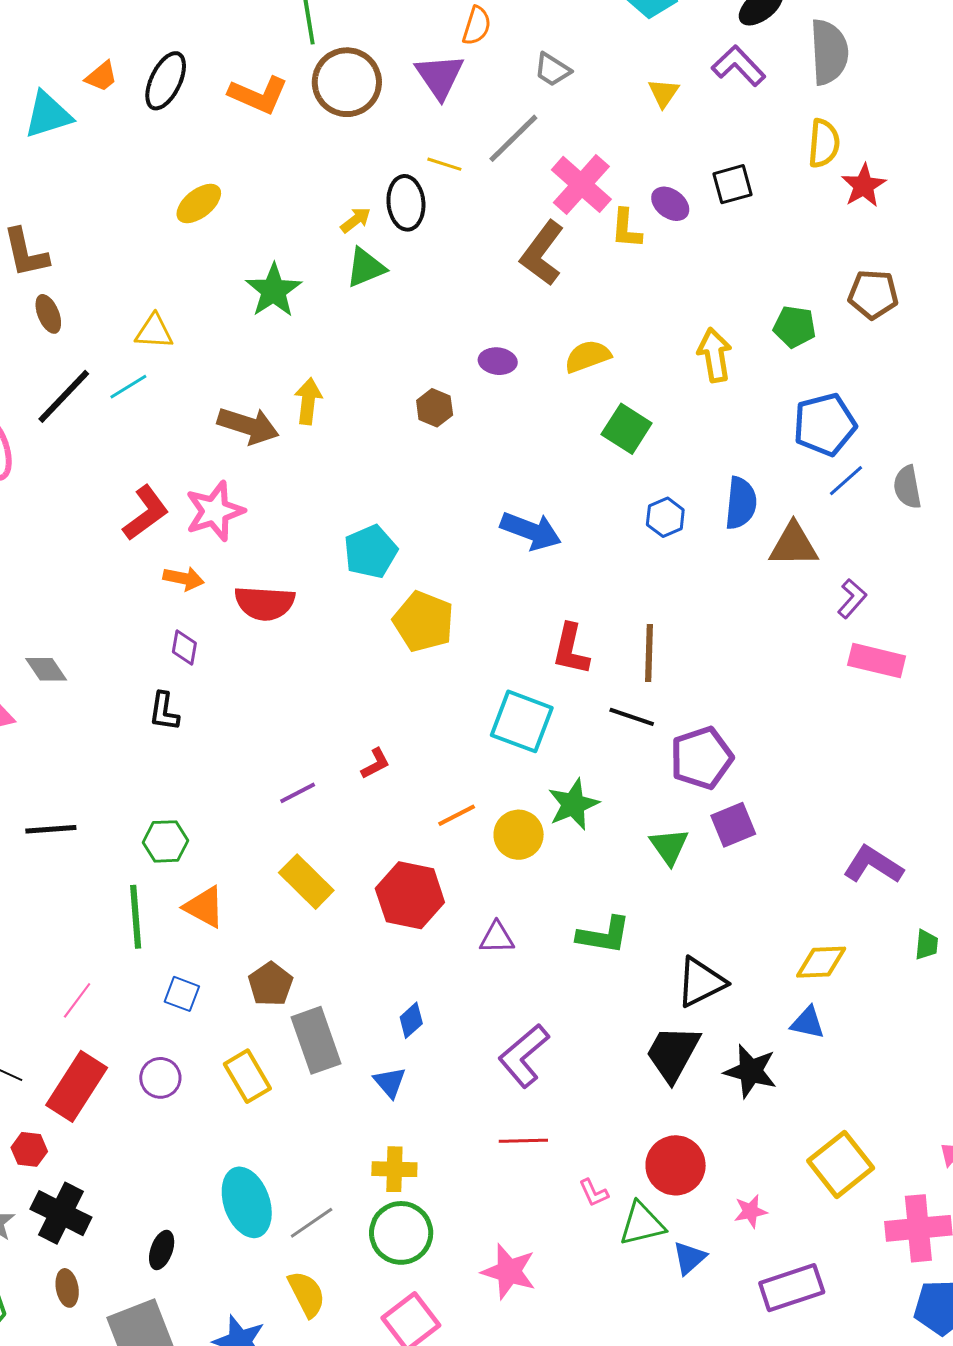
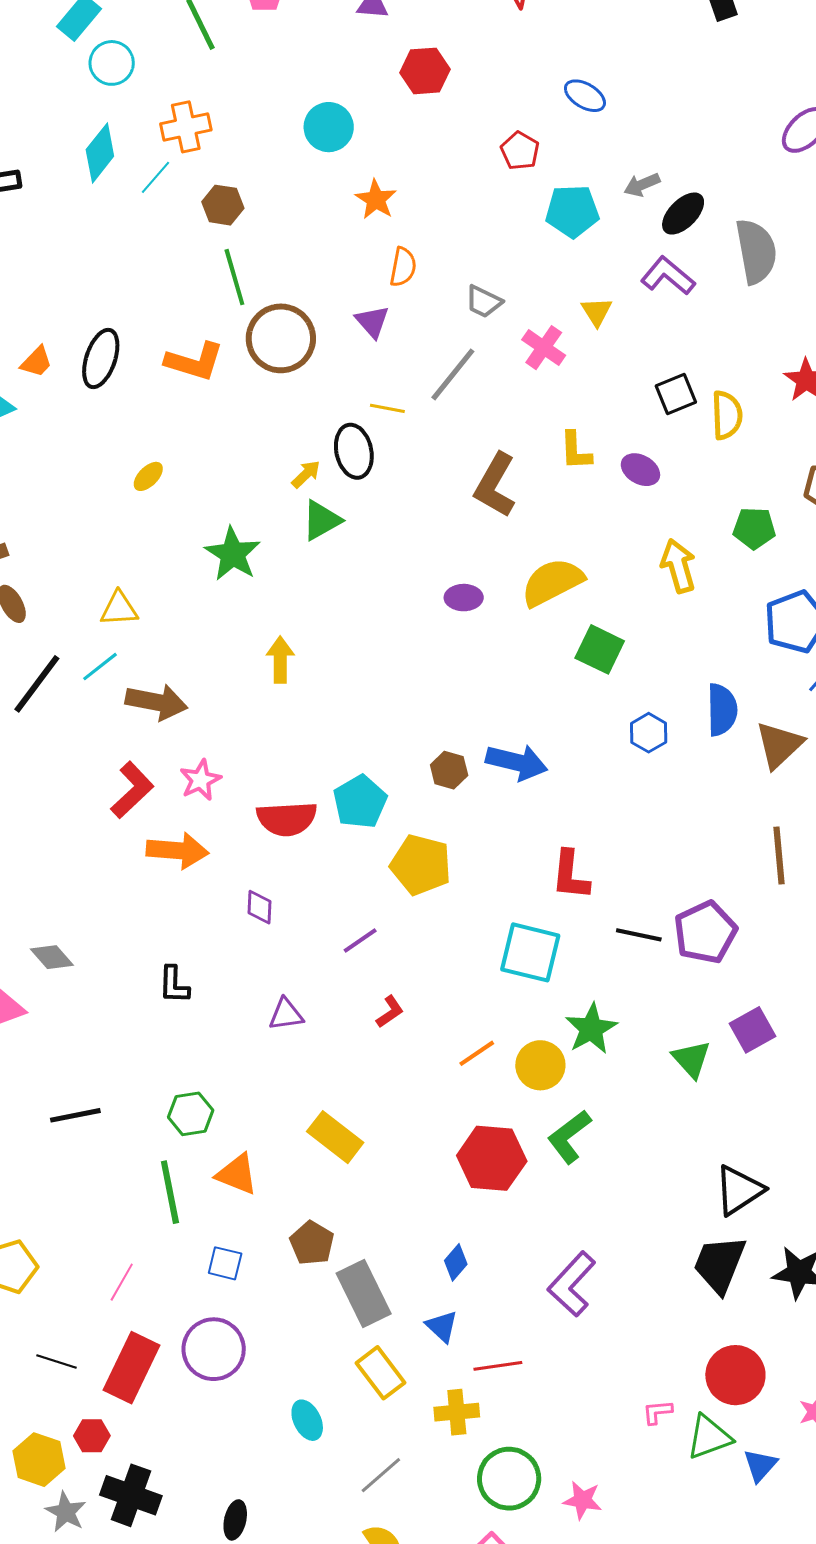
purple triangle: (440, 76) -> (372, 322), size x0.7
yellow semicircle: (824, 143) -> (727, 415), moved
pink cross: (581, 184) -> (544, 348), moved, size x0.7
yellow ellipse: (199, 204) -> (148, 476), size x0.7
purple ellipse: (670, 204) -> (640, 470), moved
yellow semicircle: (588, 356) -> (552, 582), size x1.4
brown hexagon: (435, 408) -> (449, 770), moved
brown arrow: (248, 426) -> (156, 702), moved
pink star: (215, 511) -> (200, 780), size x0.7
brown triangle: (794, 545) -> (779, 745), turned -36
orange arrow: (183, 578) -> (177, 851), size x1.5
red semicircle: (265, 603) -> (287, 819), moved
purple diamond: (184, 648) -> (260, 907), moved
brown line: (649, 653) -> (779, 855), moved
purple pentagon: (701, 758) -> (705, 932), moved
purple line: (298, 793) -> (360, 941), moved
red hexagon: (410, 895) -> (492, 1158), moved
green L-shape: (604, 935) -> (569, 1137), moved, turned 140
purple triangle: (497, 938) -> (286, 1014), moved
yellow rectangle: (247, 1076) -> (381, 1373), moved
purple circle: (160, 1078) -> (214, 1349), size x1.5
red line: (523, 1141) -> (498, 1366), moved
pink L-shape: (594, 1193) -> (657, 1412), turned 116
cyan ellipse: (247, 1202) -> (307, 1420), moved, size x0.6
green circle: (401, 1233) -> (509, 1479), moved
pink star: (509, 1271) -> (582, 1500), size x0.7

